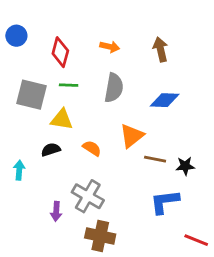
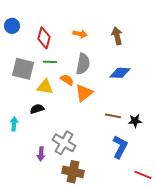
orange triangle: (132, 136) -> (84, 93), moved
orange semicircle: (92, 148) -> (67, 80), moved
blue L-shape: (165, 202) -> (120, 147), turned 125

